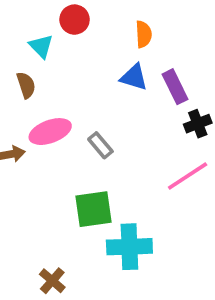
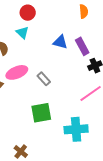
orange semicircle: (144, 34) -> (84, 11), moved
cyan triangle: (41, 46) -> (22, 33), moved
cyan cross: (129, 247) -> (76, 129), moved

